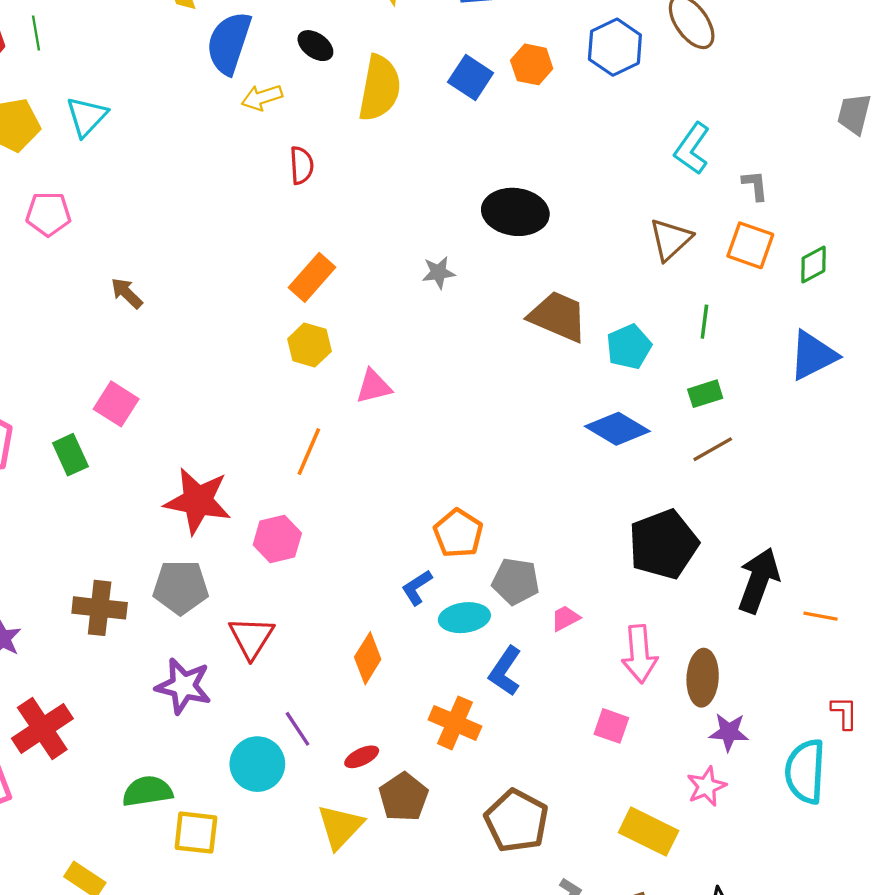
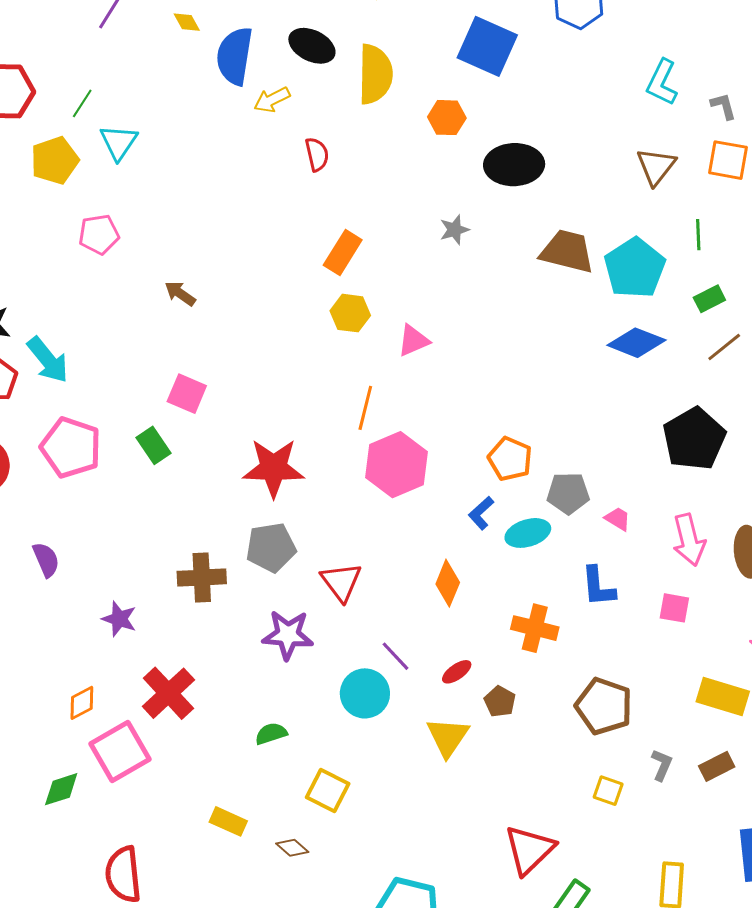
green line: (36, 33) -> (82, 103), moved, turned 52
black ellipse: (315, 46) -> (312, 46), size x1.4
orange hexagon: (532, 64) -> (447, 118), moved
blue square: (471, 77) -> (487, 46), moved, size x1.5
cyan pentagon: (629, 347) -> (635, 268), size x1.5
pink hexagon: (277, 539) -> (397, 465), moved, size x1.5
pink trapezoid: (565, 618) -> (618, 519), turned 68
blue L-shape: (505, 671) -> (598, 587), moved, turned -30
green semicircle: (147, 791) -> (271, 734), size x0.7
brown pentagon: (404, 797) -> (500, 701), size x0.7
yellow square: (196, 833) -> (328, 790), moved, turned 30

